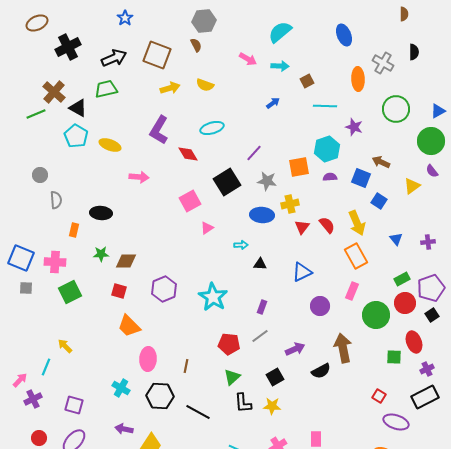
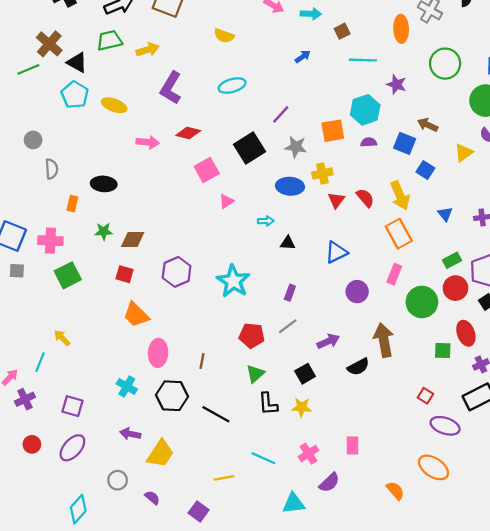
yellow arrow: (170, 88) -> (148, 50), moved
red diamond: (188, 154) -> (188, 133), moved, turned -45

